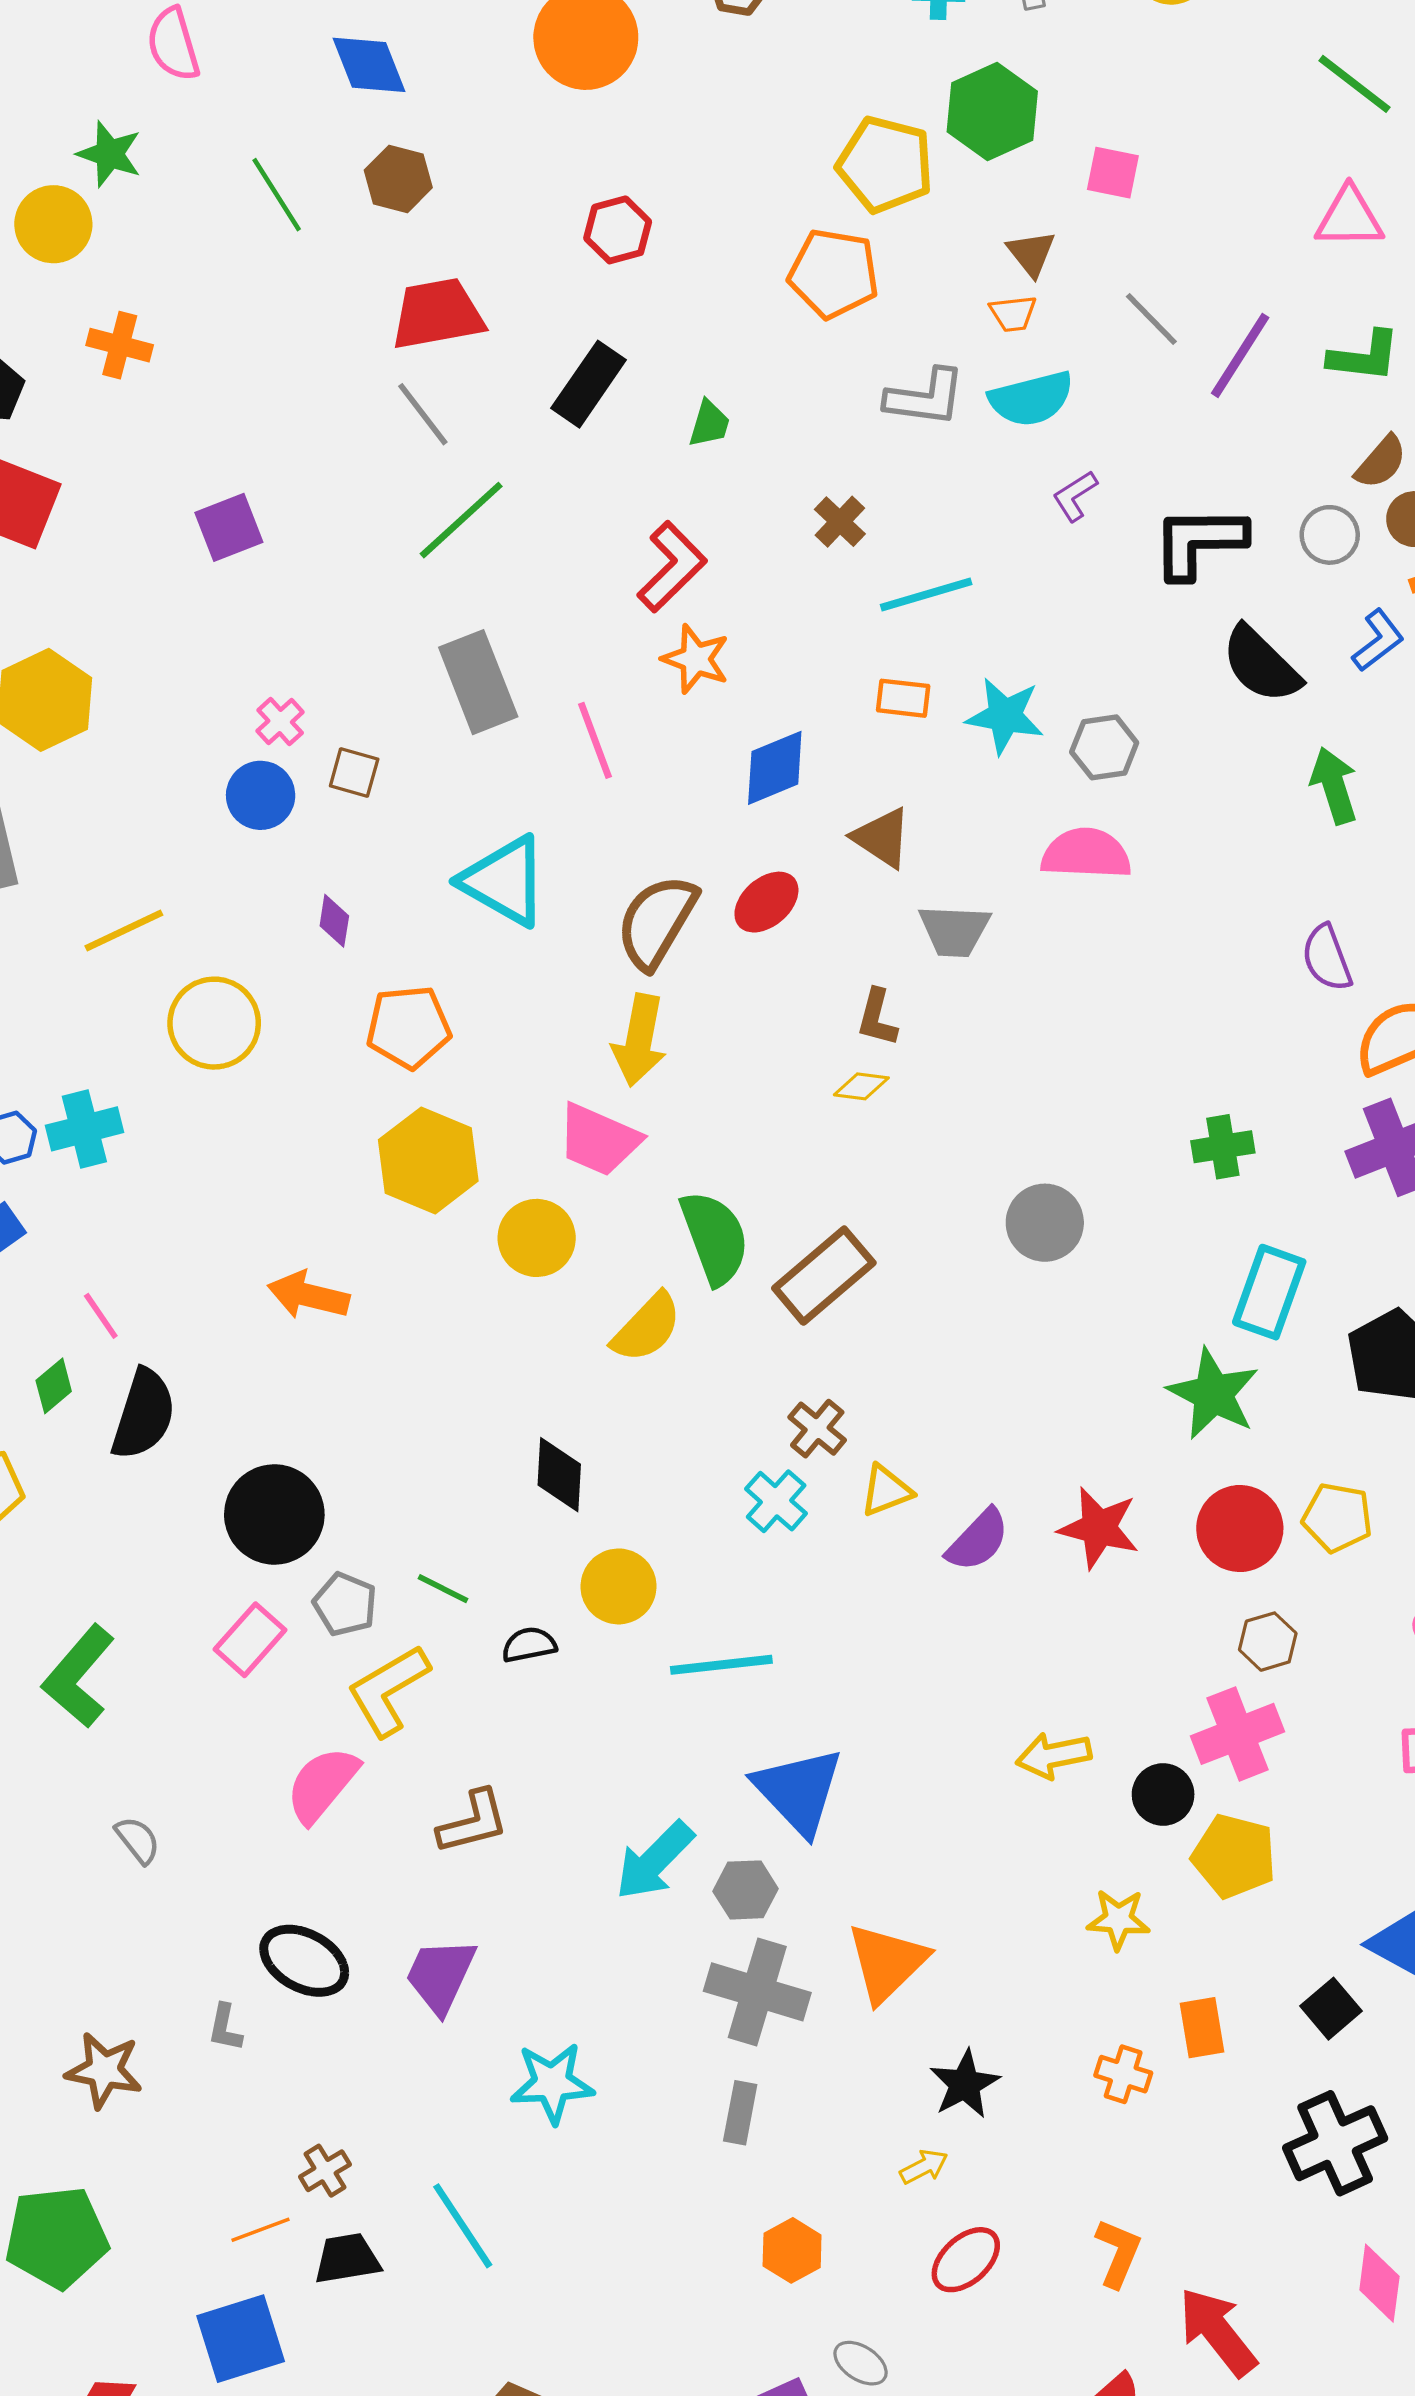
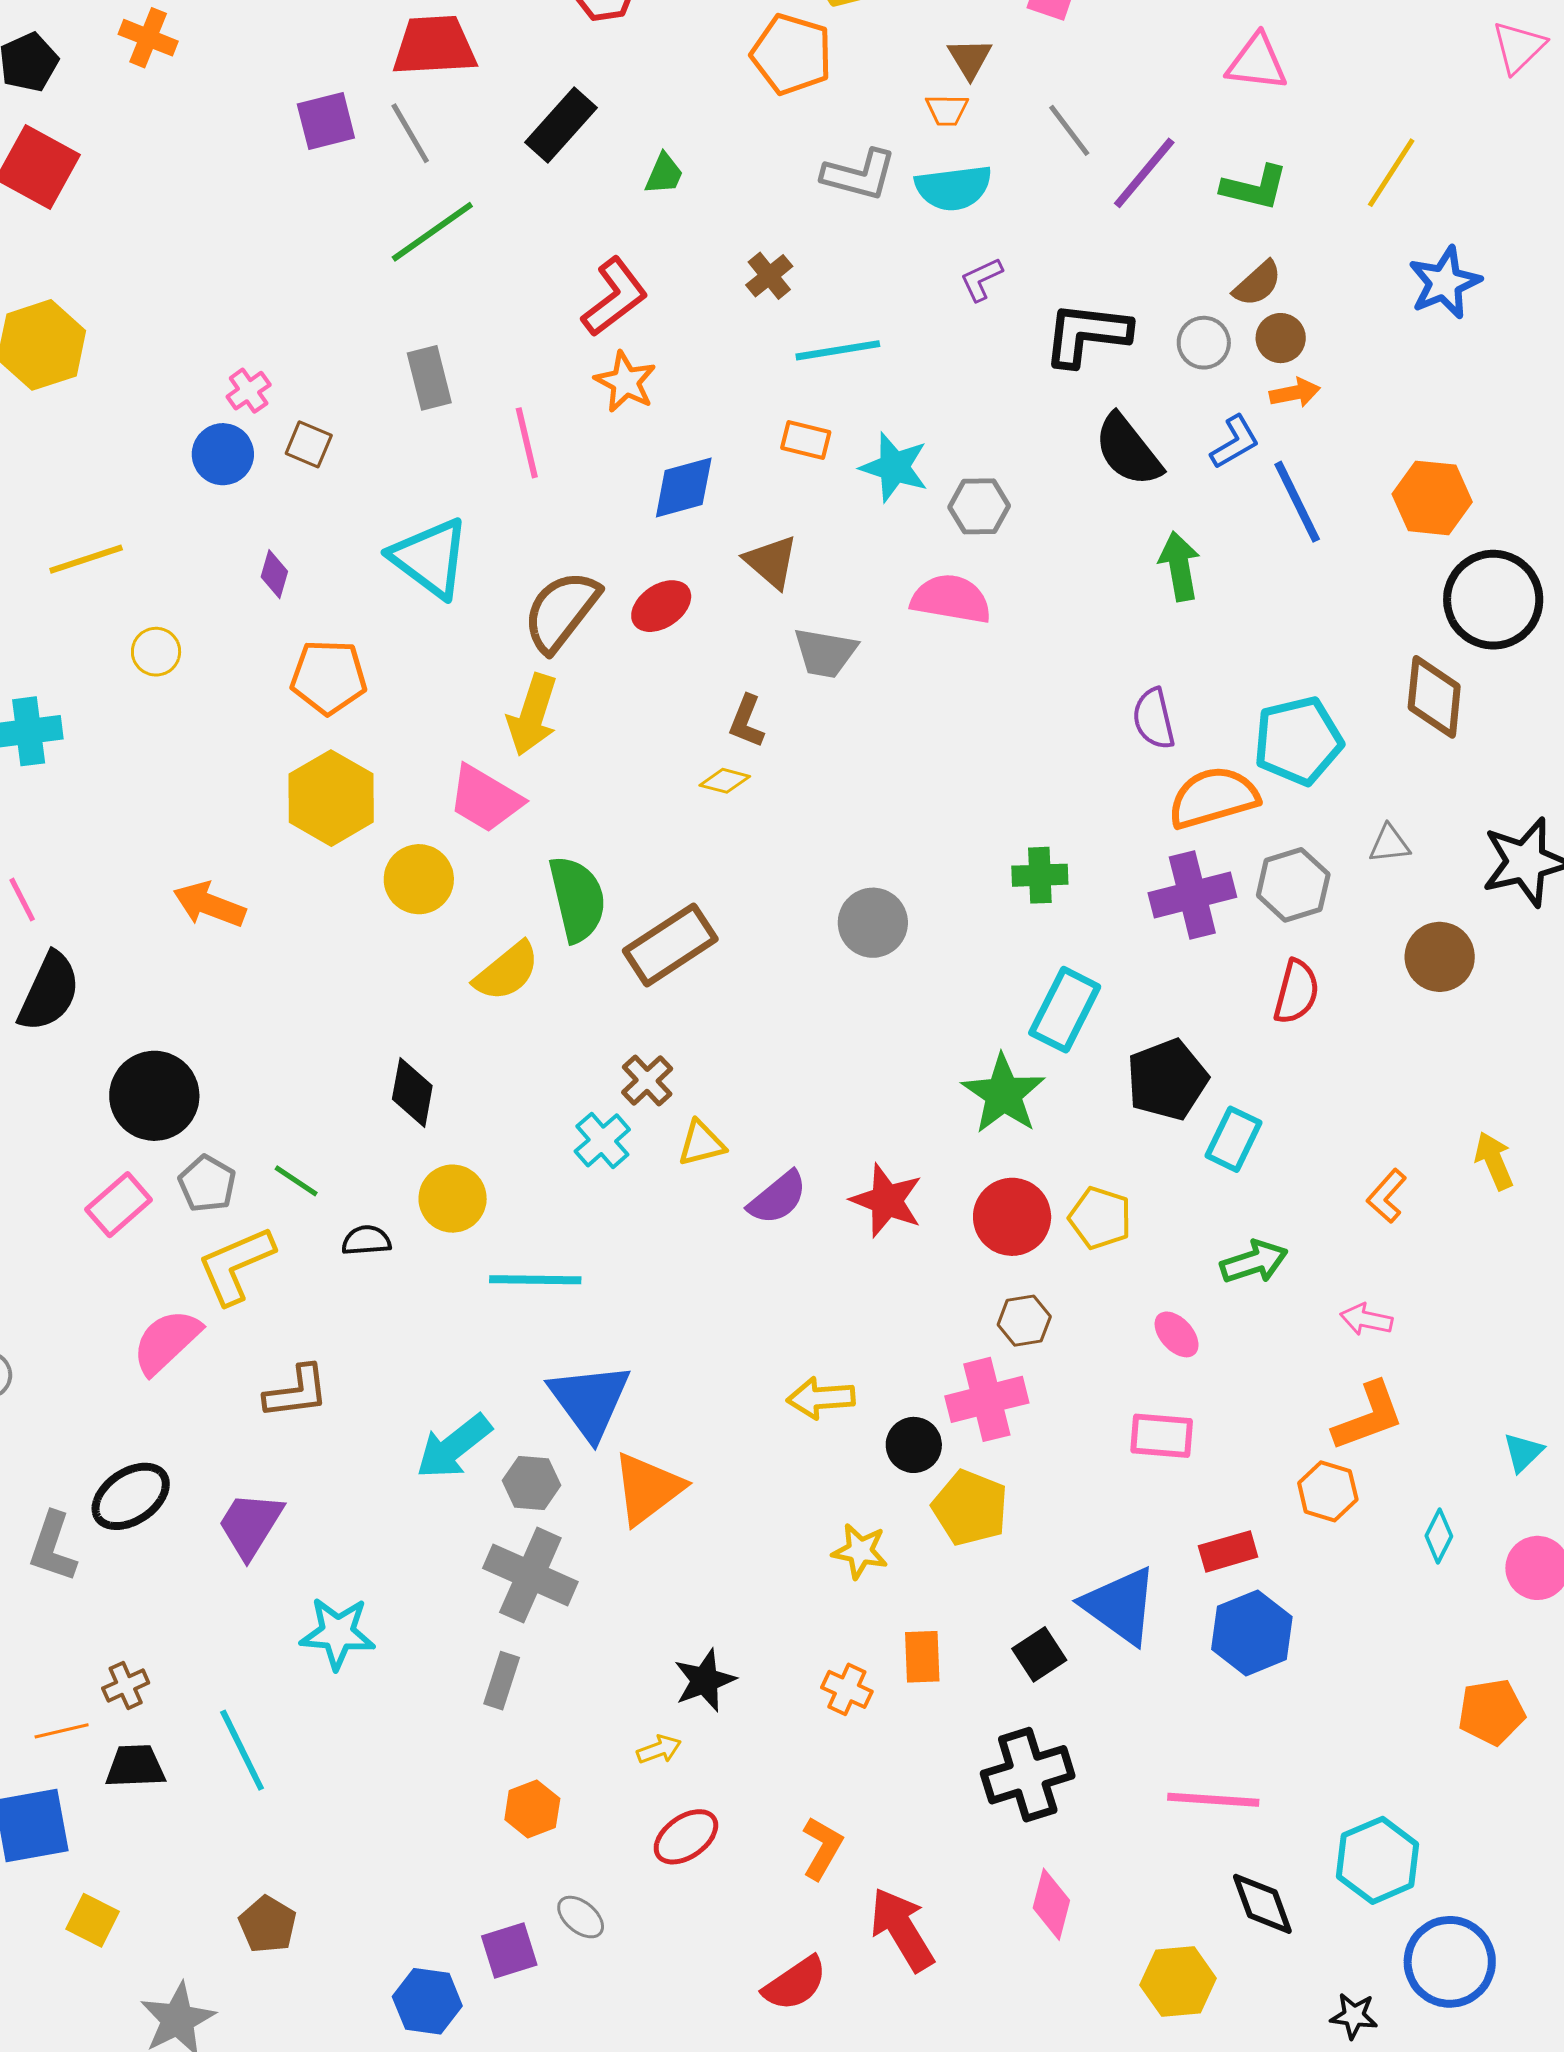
purple square: (229, 527) -> (326, 121), moved
gray rectangle: (478, 682) -> (429, 378), size x0.7
yellow circle: (214, 1023) -> (156, 652), size x0.6
black ellipse: (304, 1961) -> (131, 1496), turned -70
orange triangle: (887, 1963) -> (648, 1489), moved
gray L-shape: (225, 2028) -> (53, 1547), size x1.6

